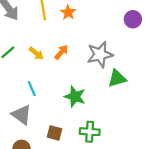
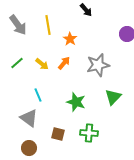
orange star: (68, 12) -> (70, 39), moved
green triangle: (117, 78) -> (113, 97), moved, turned -30

